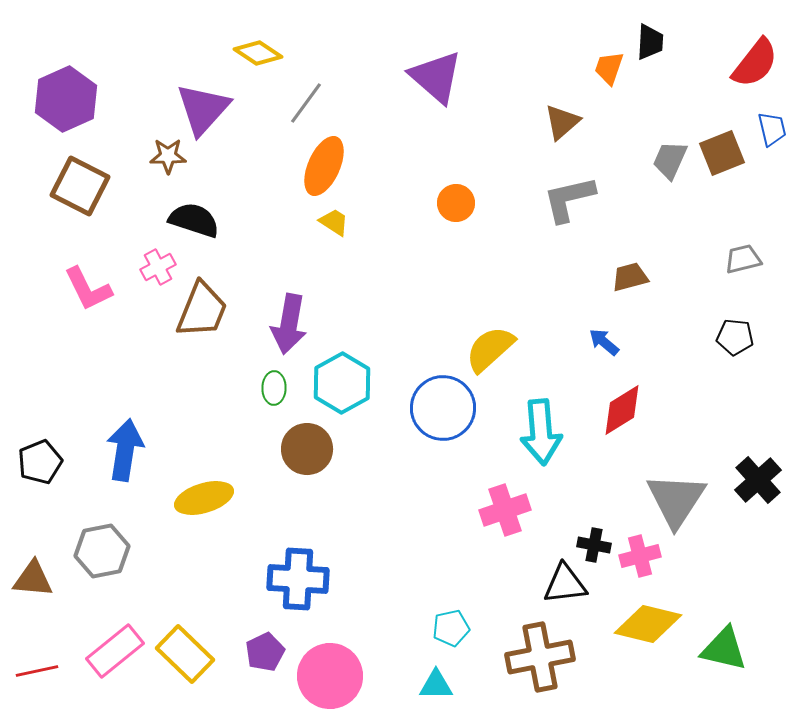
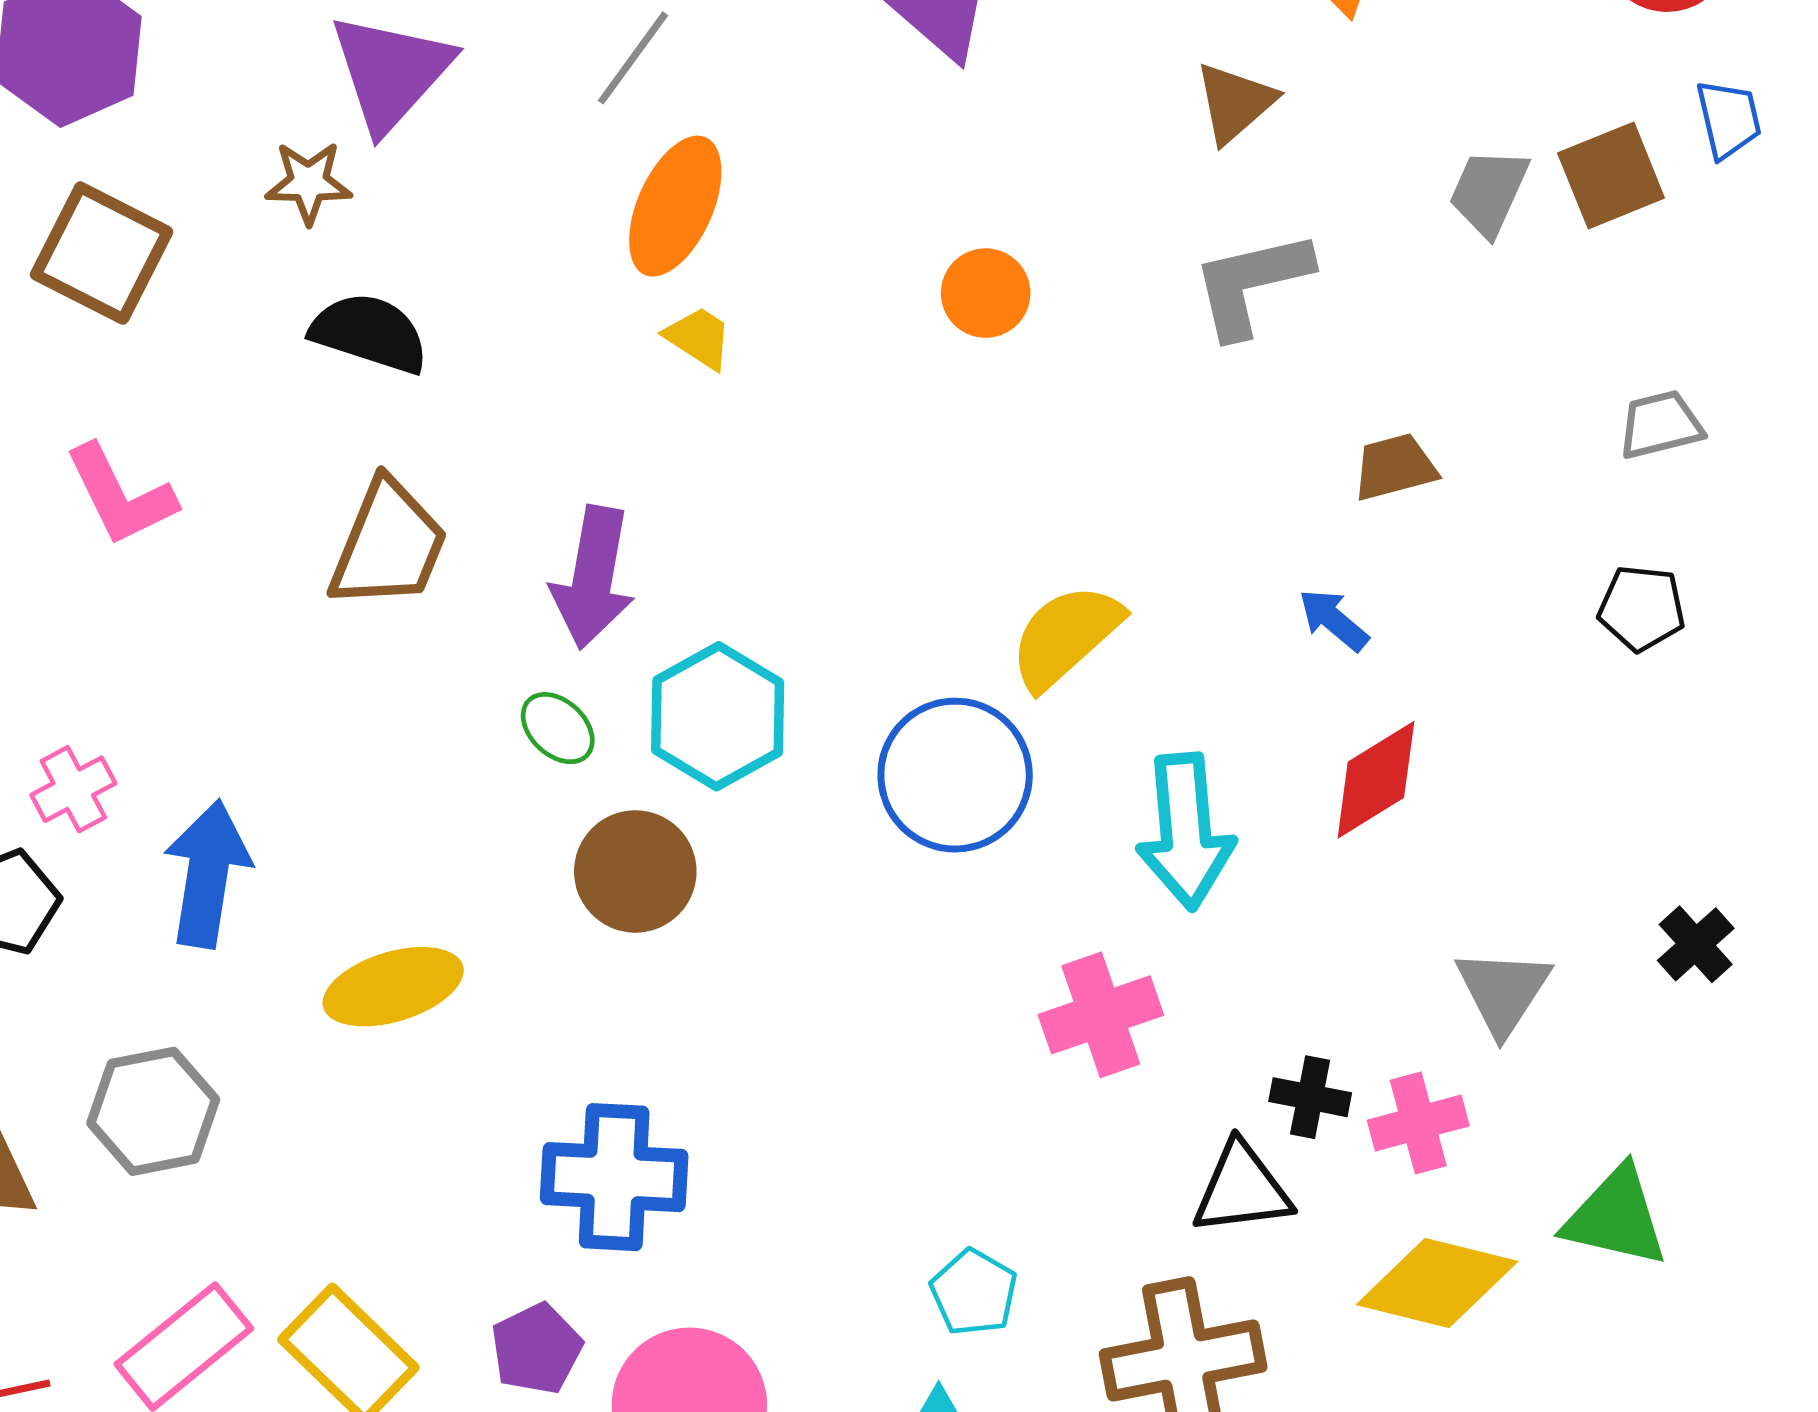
pink cross: (158, 267) -> (73, 789), moved
green ellipse: (274, 388) -> (558, 728), turned -48
black cross: (758, 480) -> (1696, 944), size x0.7
gray triangle: (676, 500) -> (1503, 991), size x0.7
cyan pentagon: (451, 628) -> (974, 1292), turned -30
green triangle: (724, 649) -> (1616, 1217), moved

